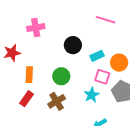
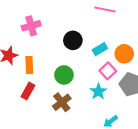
orange rectangle: (29, 75) -> (29, 65), moved
pink square: (102, 77) -> (108, 71), turned 35
red rectangle: (27, 99) -> (28, 91), moved

